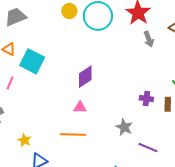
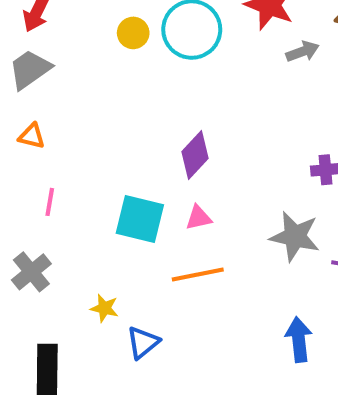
gray arrow: (149, 39) -> (302, 52), turned -77
cyan square: (32, 61) -> (140, 219), moved
gray star: (124, 127) -> (295, 236), size x1.4

